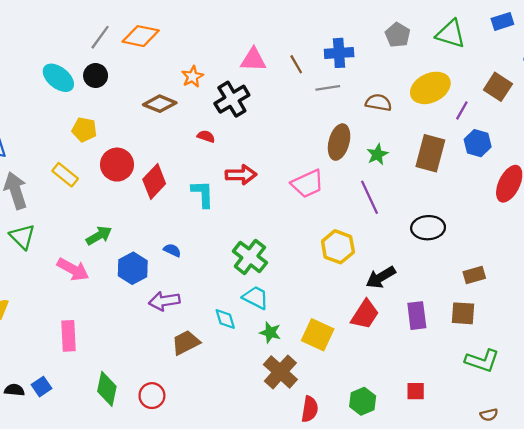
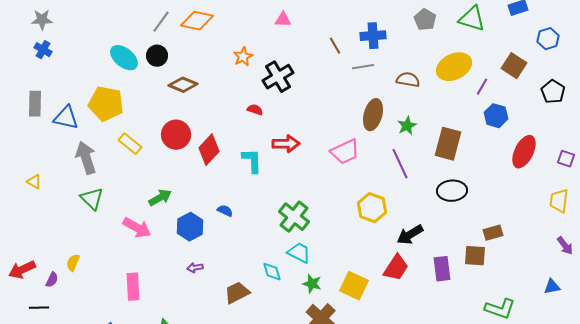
pink triangle: (253, 60) -> (283, 20), moved, size x0.7
brown diamond: (160, 104) -> (183, 85), moved
yellow pentagon: (84, 130) -> (106, 104), moved, size x1.6
brown rectangle: (430, 153) -> (448, 144), moved
purple arrow: (164, 301) -> (195, 268), moved, size x0.6
brown square: (463, 313) -> (475, 256), moved

